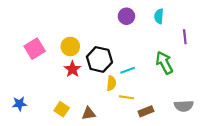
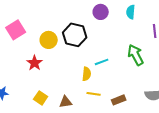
pink square: (35, 49) -> (16, 30), moved
black hexagon: (99, 59) -> (75, 35), moved
red star: (72, 69) -> (35, 63), moved
yellow line: (126, 97) -> (94, 94), moved

